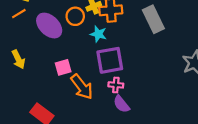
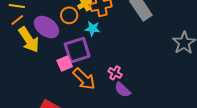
yellow arrow: (18, 59) -> (29, 40), moved, size x1.5
purple square: (110, 60) -> (77, 50), moved
pink cross: (116, 85) -> (115, 73), turned 32

